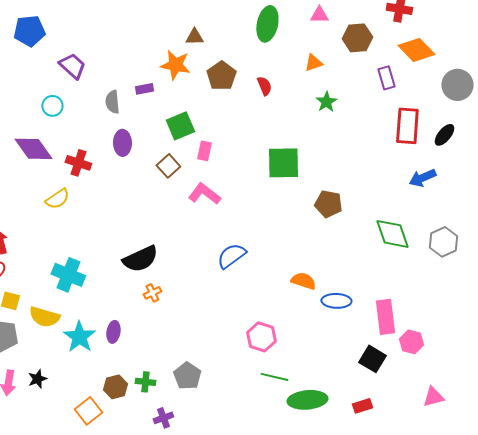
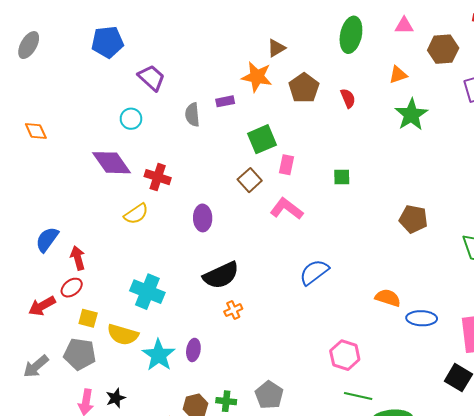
brown triangle: (194, 37) -> (276, 48), turned -30
green star: (326, 102) -> (411, 115), size x1.5
purple ellipse: (122, 143) -> (203, 218), moved
green square: (283, 163) -> (342, 177), moved, size x0.5

